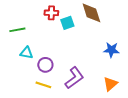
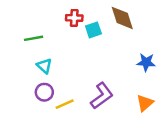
cyan triangle: (26, 53) -> (44, 66), turned 32
purple circle: (45, 65) -> (44, 92), moved
yellow line: (43, 85) -> (65, 104), turned -42

